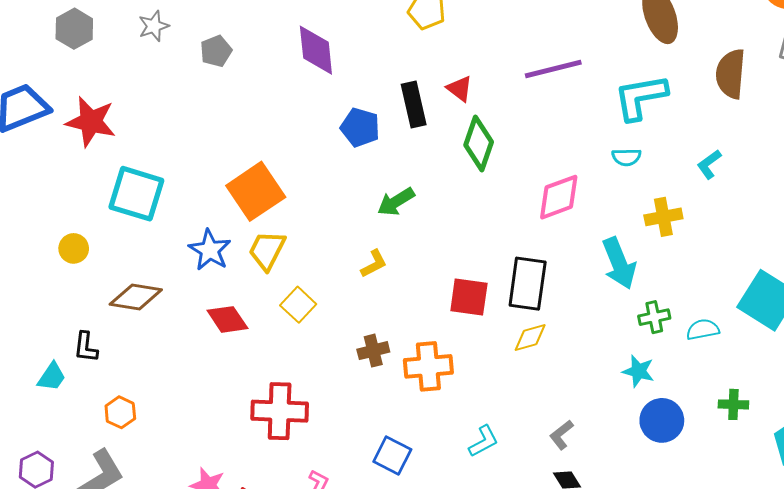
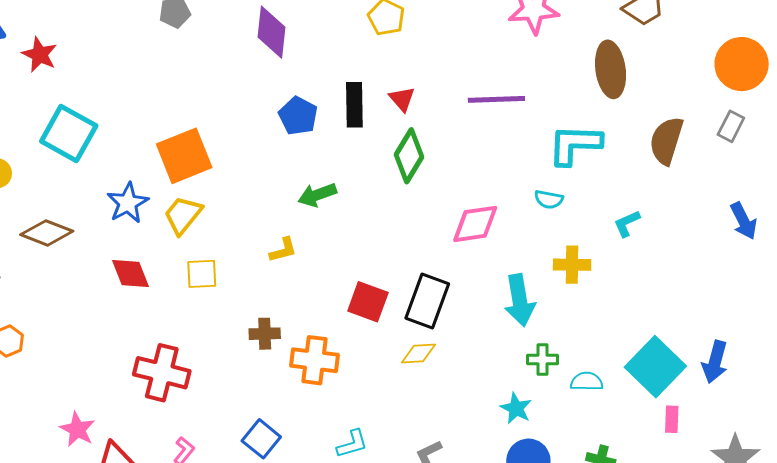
red star: (91, 122) -> (40, 55), size x0.7
yellow square: (298, 305) -> (202, 274), turned 32

